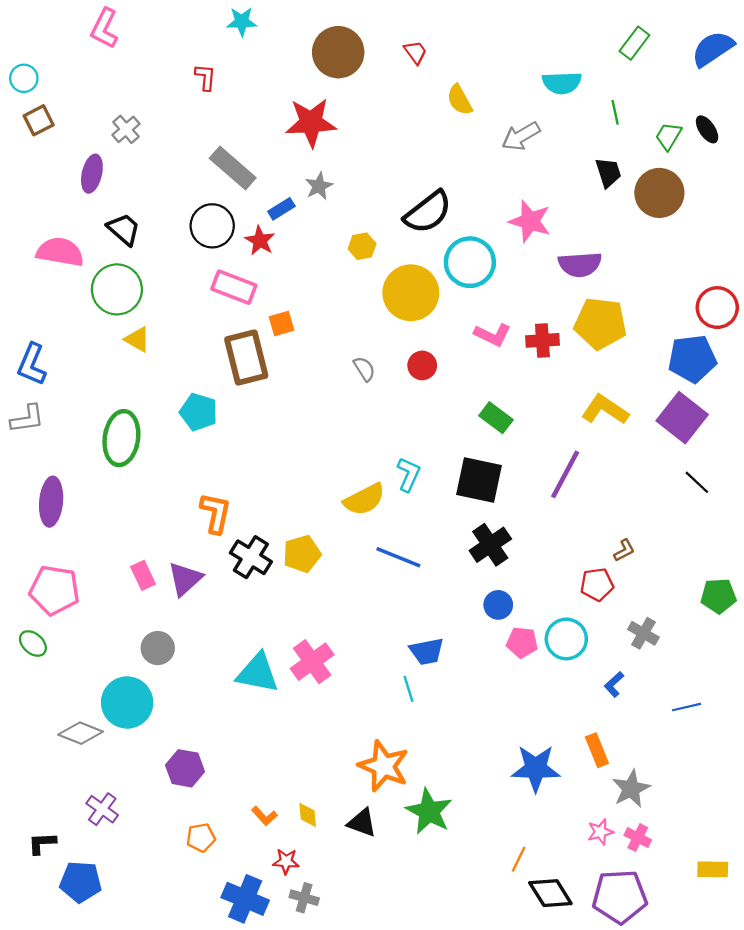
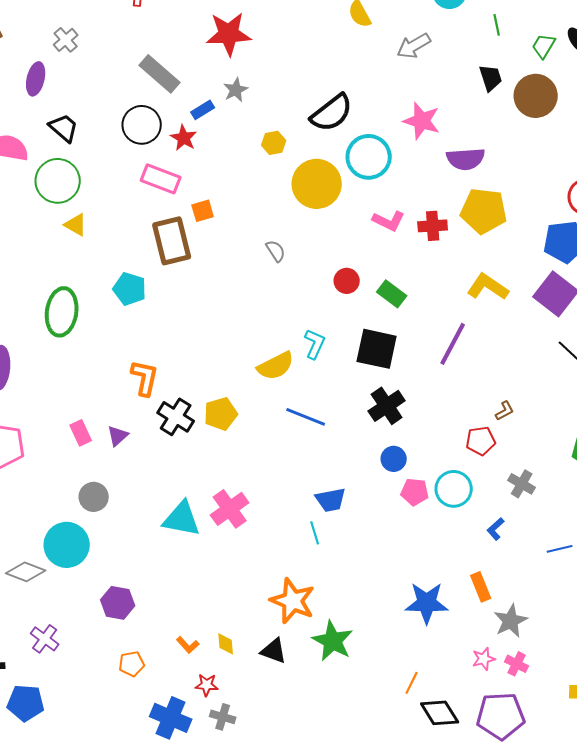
red circle: (422, 365) -> (347, 281), moved
purple triangle: (185, 579) -> (118, 436), size x0.7

